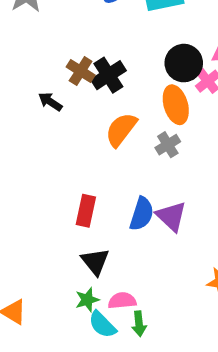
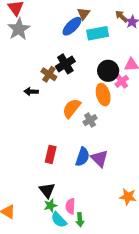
black cross: (108, 75) -> (65, 64), moved
black arrow: (50, 102) -> (31, 92), turned -32
gray cross: (168, 145) -> (90, 120), moved
black triangle: (95, 262) -> (47, 190), moved
pink semicircle: (122, 301) -> (70, 206), turned -84

